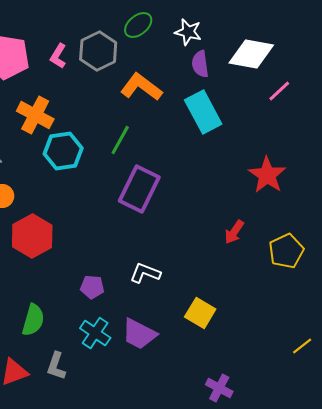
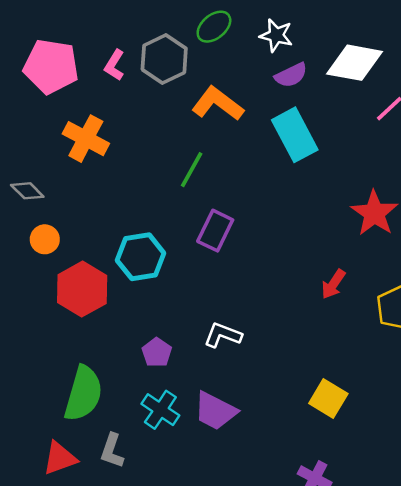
purple semicircle: (200, 64) -> (291, 75), turned -108
cyan hexagon: (63, 151) -> (141, 257), moved
purple rectangle: (139, 189) -> (215, 231), size x0.7
purple pentagon: (92, 287) -> (157, 352), turned 30
yellow square: (200, 313) -> (328, 399), moved
green semicircle: (33, 320) -> (83, 394), size x1.4

